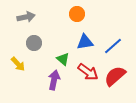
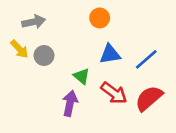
yellow arrow: (18, 64) -> (19, 49), moved

